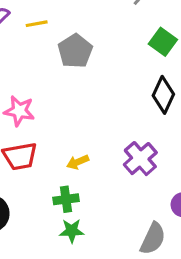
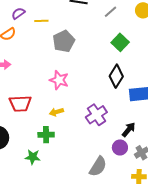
pink star: (19, 111) -> (59, 80), moved
green star: (72, 231) -> (33, 157), moved

